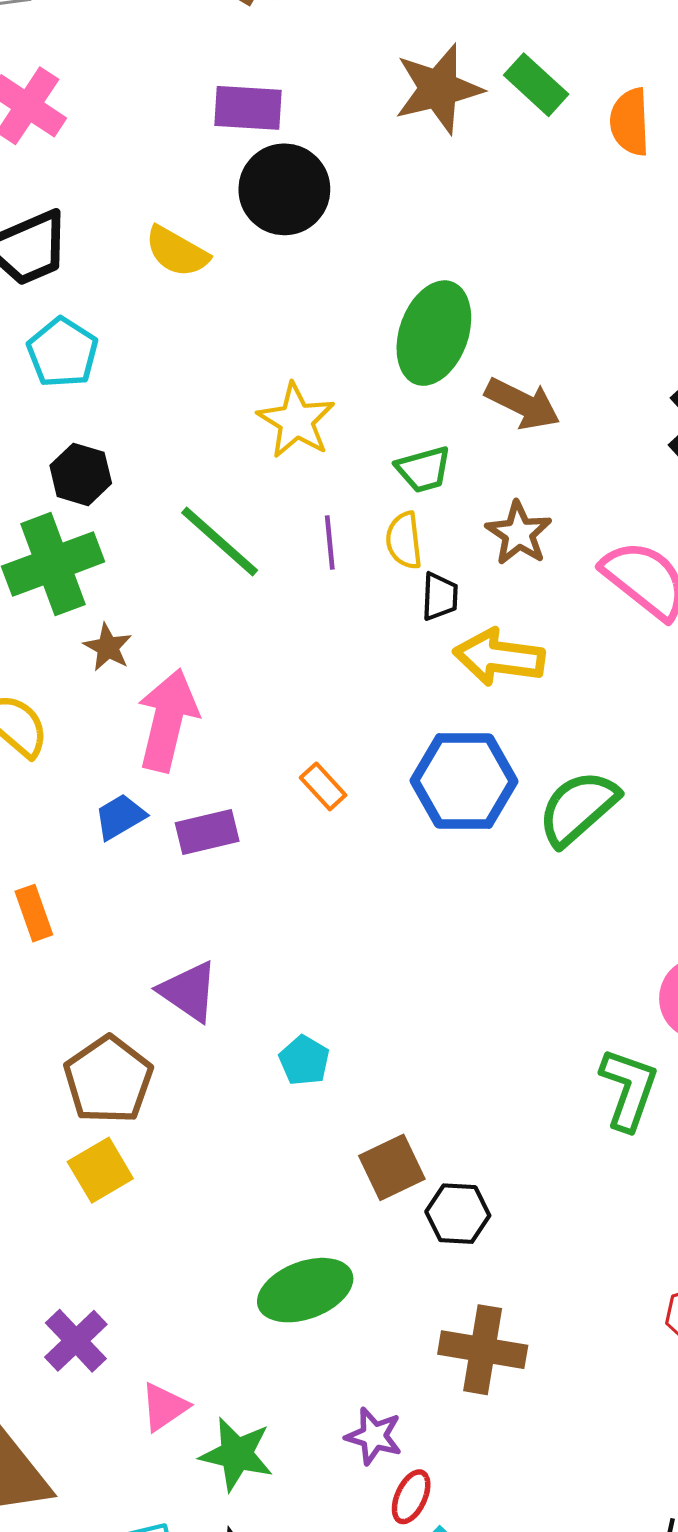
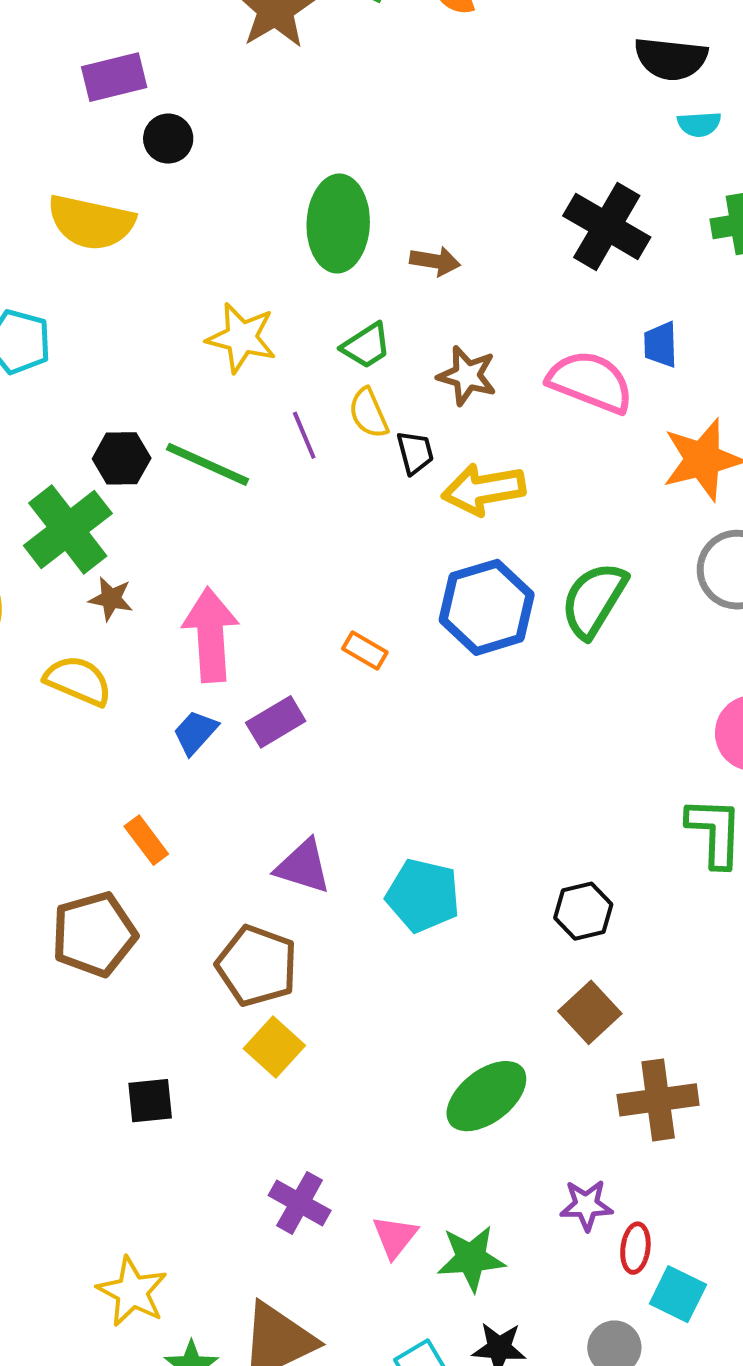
black circle: (284, 189) -> (168, 139), size x0.6
yellow semicircle: (177, 252) -> (91, 222), size x1.4
brown arrow: (523, 404) -> (435, 261), size x0.7
black hexagon: (81, 474) -> (122, 458), moved
brown star: (108, 647) -> (111, 599), moved
cyan pentagon: (304, 1060) -> (423, 895), size x1.6
brown square: (392, 1167) -> (590, 1012), moved
black hexagon: (458, 1214) -> (583, 911), moved

